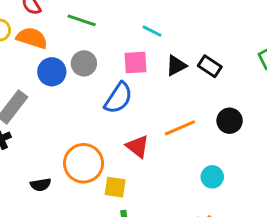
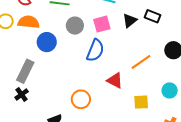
gray circle: (84, 63) -> (75, 26), moved
orange circle: (84, 163) -> (81, 99), size x0.7
yellow square: (115, 187) -> (141, 102), moved

